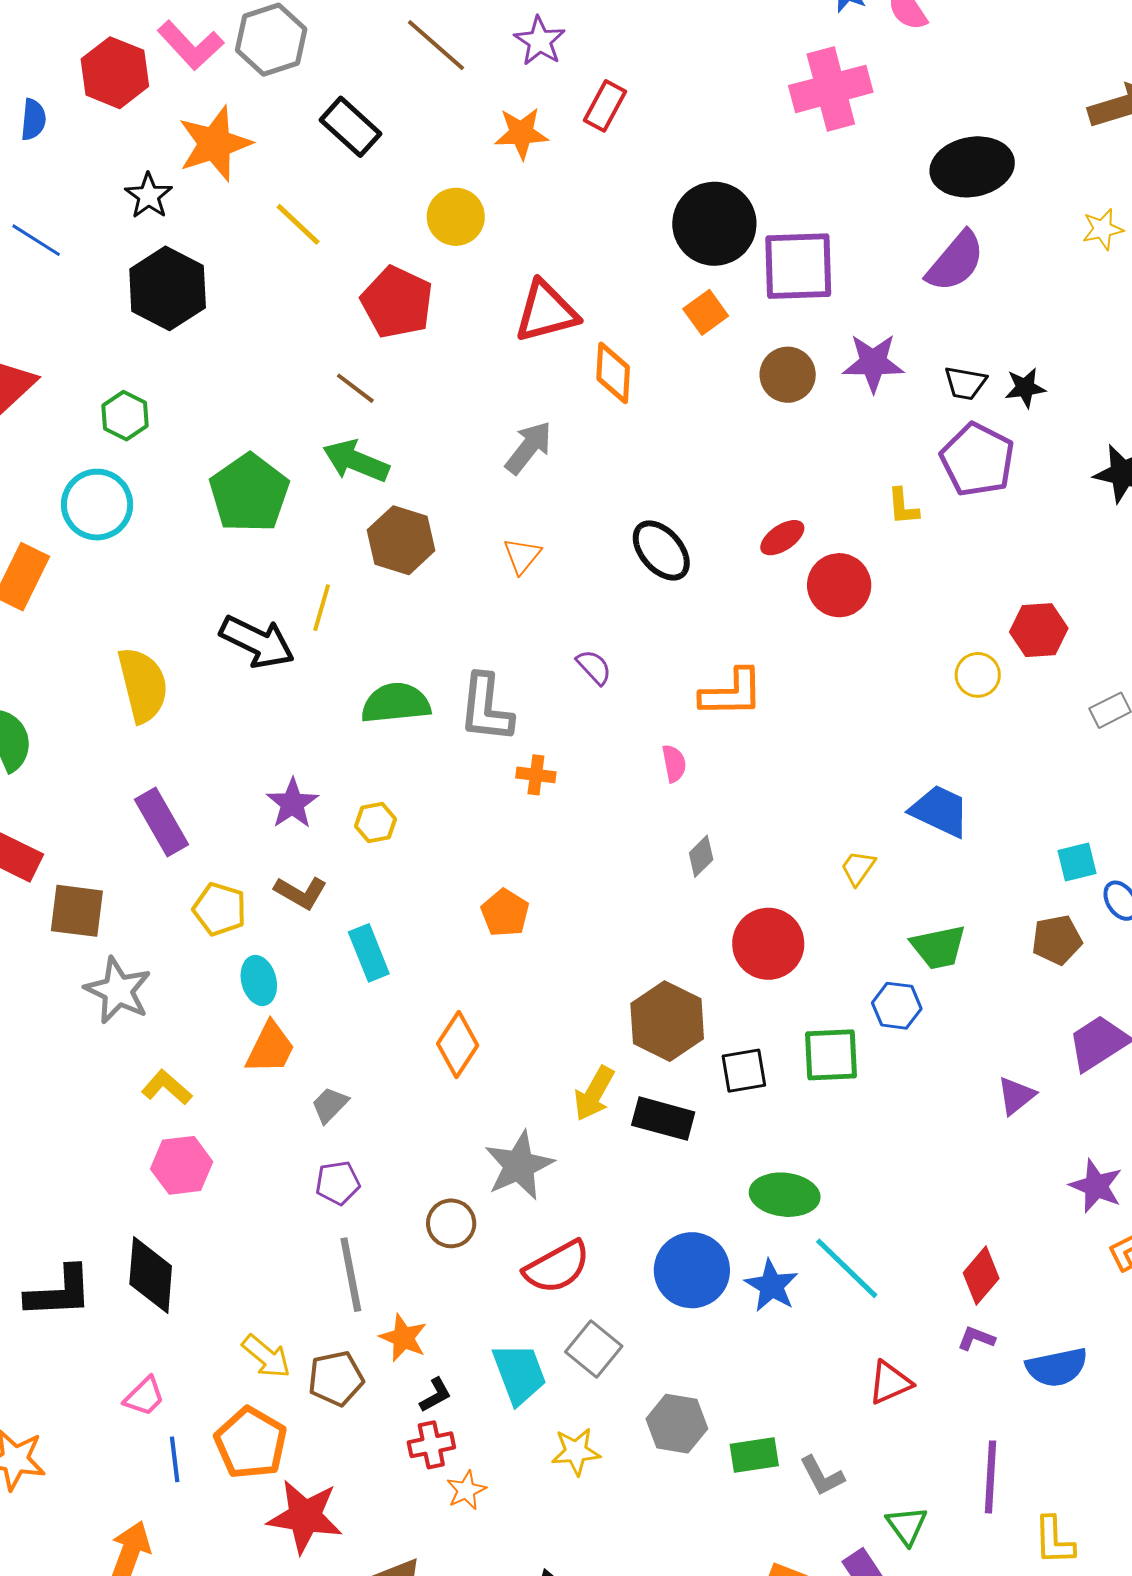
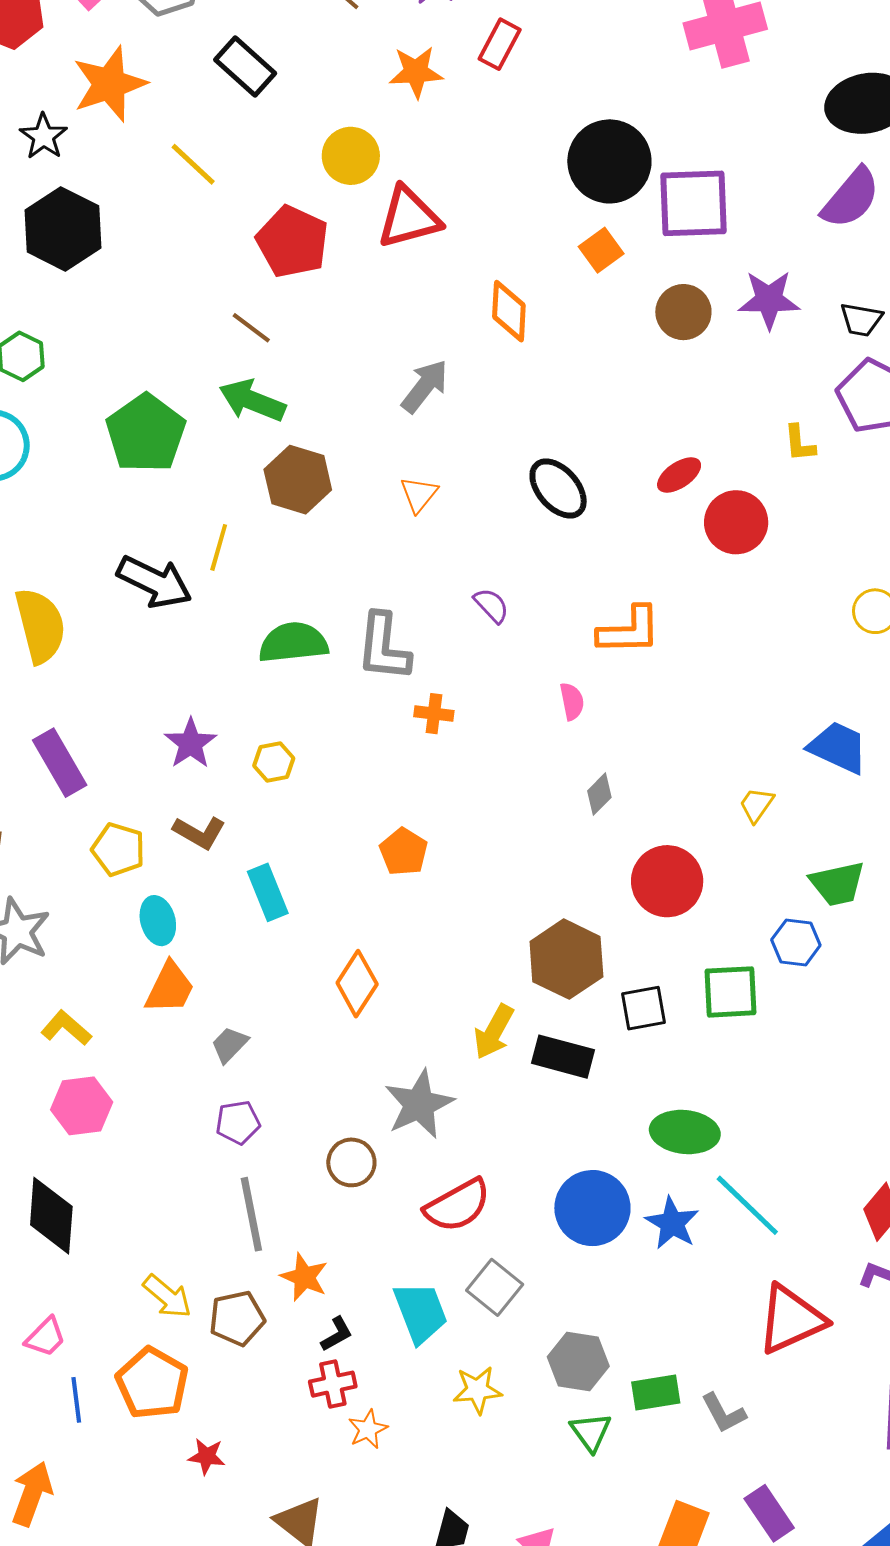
red triangle: (546, 312) -> (409, 217), moved
red triangle: (890, 1383) -> (791, 1319), size x1.6
red star: (305, 1517) -> (207, 1456), size x0.5
green triangle: (907, 1525) -> (591, 1432), moved

